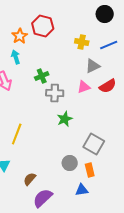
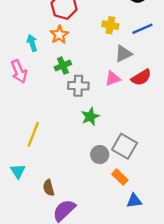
orange star: (20, 36) -> (59, 35), moved
gray circle: (70, 163) -> (100, 155), moved
orange rectangle: (90, 170) -> (120, 177), turned -32
brown semicircle: (30, 179) -> (49, 188), turned -56
blue triangle: (82, 190) -> (134, 201), moved

